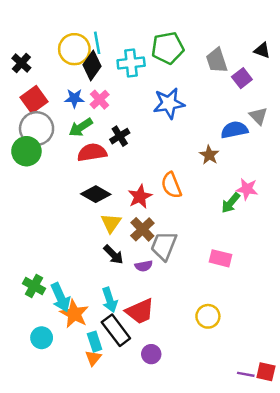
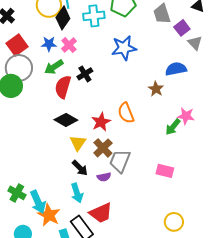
gray triangle: (258, 116) -> (195, 43), moved
red semicircle: (92, 152) -> (63, 87), turned -65
cyan arrow: (110, 300) -> (77, 193), moved
yellow circle: (208, 316) -> (174, 222), moved

